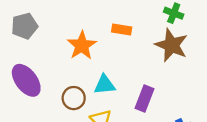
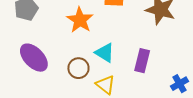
cyan triangle: (104, 85) -> (105, 53), turned 45

